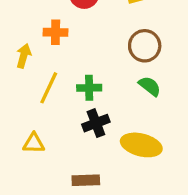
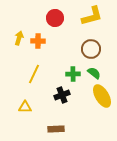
yellow arrow: (24, 56) -> (19, 38), moved
green cross: (89, 88) -> (73, 74), moved
yellow ellipse: (141, 145) -> (102, 96), moved, turned 45

